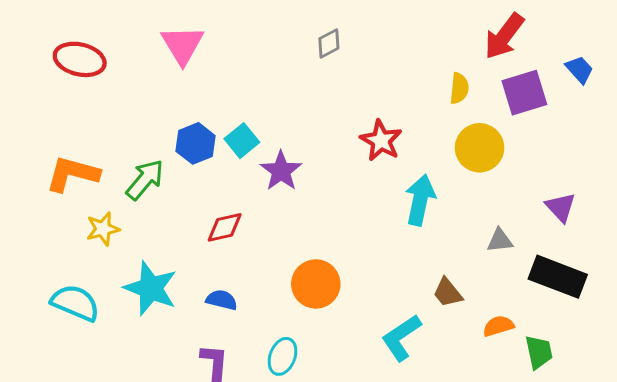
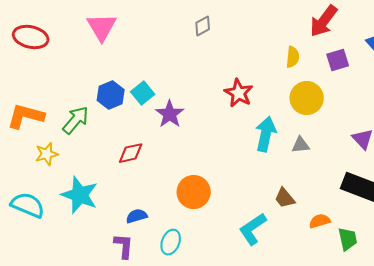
purple square: (524, 93) -> (338, 60), size x0.7
gray triangle: (500, 240) -> (301, 145), moved
blue semicircle: (222, 300) -> (137, 216), moved, turned -30

